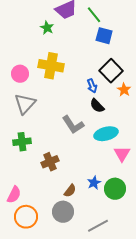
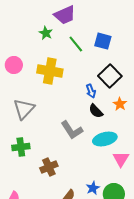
green line: (94, 15) -> (76, 44), moved
pink circle: (20, 74) -> (14, 65), moved
orange star: (124, 90) -> (120, 104), moved

